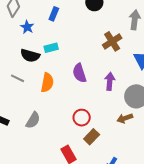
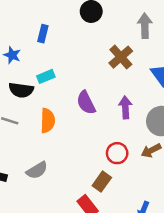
red circle: (82, 118) -> (117, 153), moved
gray semicircle: (33, 120) -> (37, 170), turned 36
brown rectangle: (92, 137) -> (102, 182), moved

